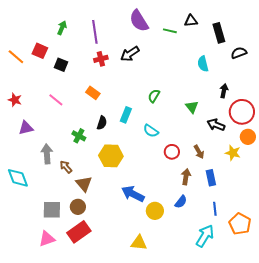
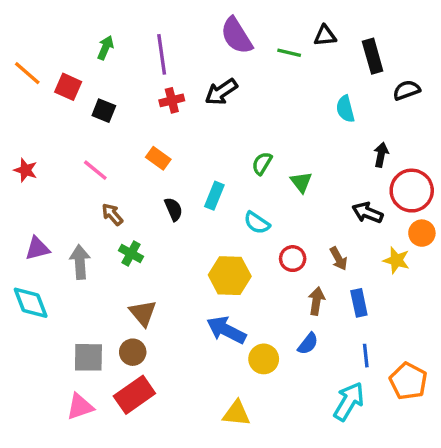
orange line: (16, 57) -> (27, 73), moved
green triangle: (192, 107) -> (301, 182), moved
black semicircle: (102, 123) -> (174, 209), turned -40
purple triangle: (26, 128) -> (37, 248), moved
green cross: (79, 136) -> (131, 253), moved
yellow hexagon: (111, 156) -> (230, 276), moved
brown arrow: (66, 167) -> (112, 214), moved

